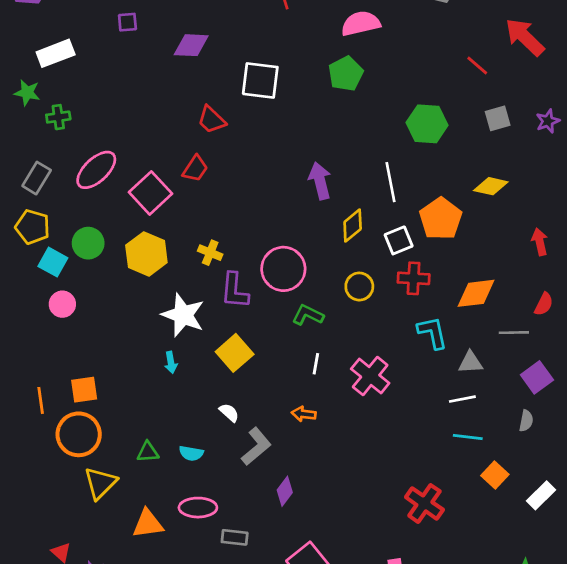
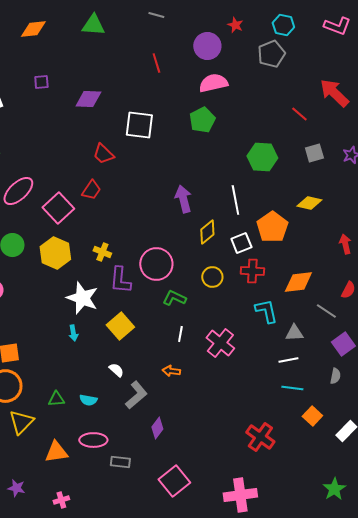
gray line: (514, 333) -> (326, 311), turned 35

